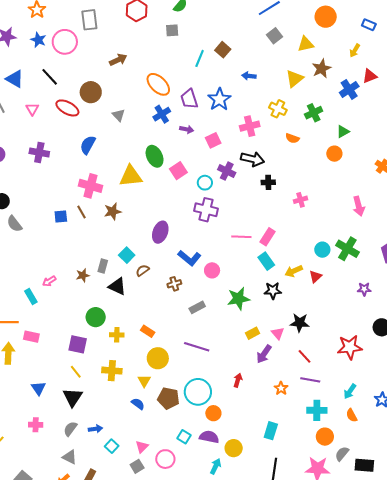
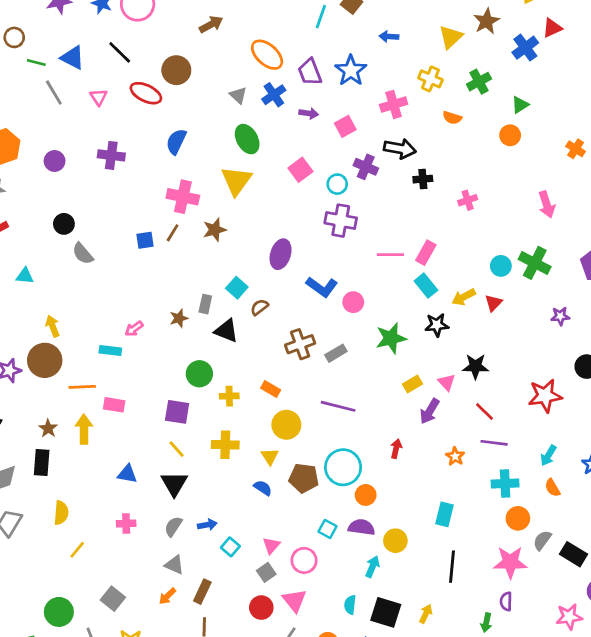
gray triangle: (119, 115) -> (238, 95), moved
green ellipse: (155, 156) -> (247, 139), moved
yellow triangle: (131, 176) -> (236, 181), turned -45
brown line: (81, 212) -> (173, 233), turned 64
brown cross: (174, 284) -> (300, 344), moved, size x1.5
cyan rectangle: (31, 296) -> (110, 351), turned -49
blue triangle: (38, 388) -> (127, 474), turned -42
black rectangle: (364, 465) -> (573, 554), turned 30

